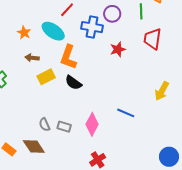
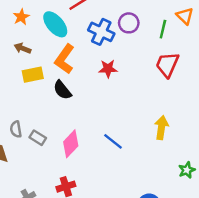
red star: (118, 49) -> (108, 69), moved
yellow arrow: (162, 91) -> (161, 128), turned 144

